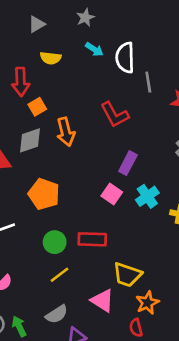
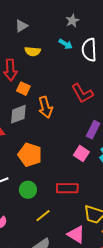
gray star: (85, 18) -> (72, 21), moved
orange square: (37, 107) -> (23, 89), turned -32
green circle: (55, 242) -> (28, 190), moved

